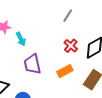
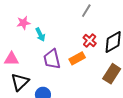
orange rectangle: (65, 71) -> (77, 58), moved

